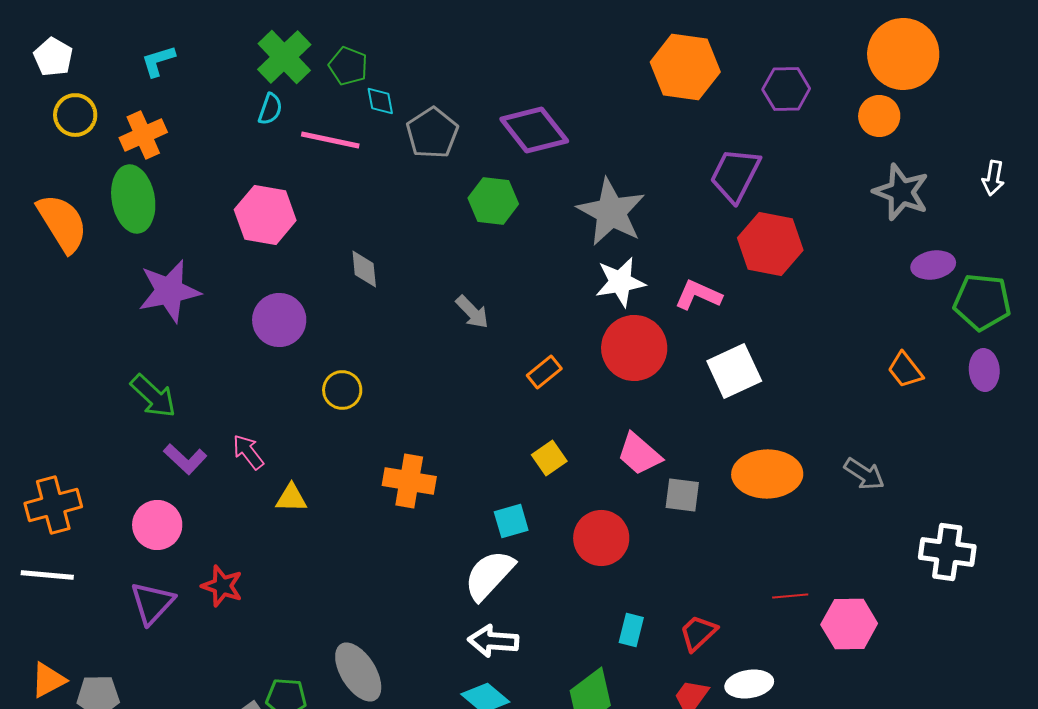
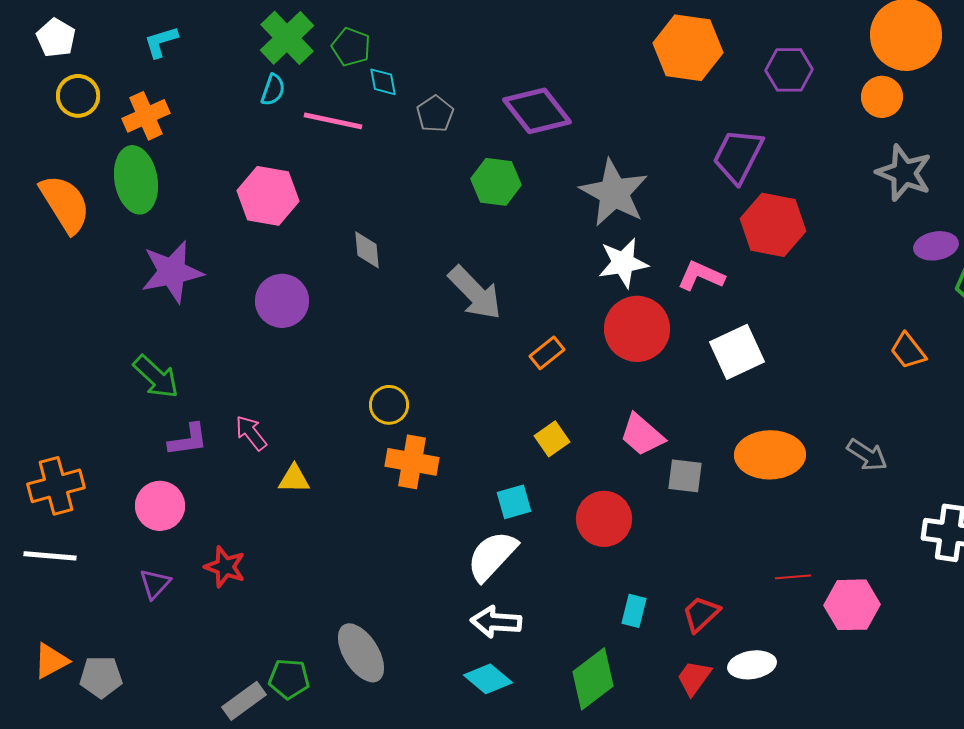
gray pentagon: (432, 133) -> (435, 114), size x0.7
gray arrow: (472, 312) -> (475, 293), size x1.6
yellow circle: (342, 390) -> (389, 405), moved
purple L-shape: (185, 459) -> (188, 440), turned -51
purple triangle: (152, 603) -> (155, 584), size x0.7

